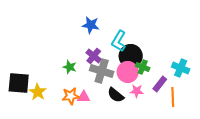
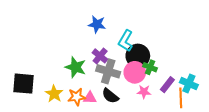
green star: (70, 67) -> (76, 67), size x1.5
cyan cross: (181, 68) -> (189, 84), moved
yellow star: (38, 92) -> (54, 94), moved
black semicircle: (116, 95) -> (110, 96), moved

